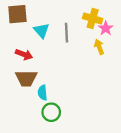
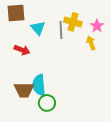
yellow cross: (93, 19) -> (73, 22), moved
brown trapezoid: (26, 78) -> (24, 90), moved
cyan semicircle: (42, 93) -> (39, 85), size x1.5

